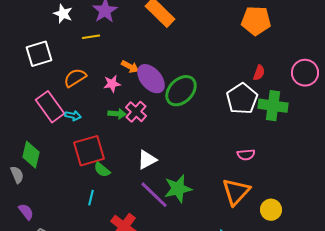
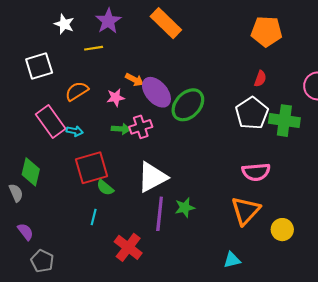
red semicircle: (259, 73) -> (260, 79), moved
pink cross: (136, 112) -> (141, 127), turned 30
pink semicircle: (246, 155) -> (256, 172), size x1.5
white triangle: (147, 160) -> (152, 177), size x1.5
green star: (178, 189) -> (185, 208), size x0.7
purple line: (154, 195) -> (160, 214), turned 52

